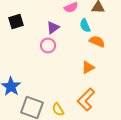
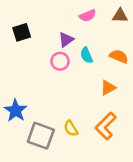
cyan semicircle: (85, 25) -> (86, 55), moved
yellow semicircle: (58, 109) -> (71, 128), moved

